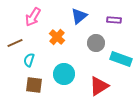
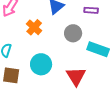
red triangle: (99, 86) -> (76, 76), turned -30

